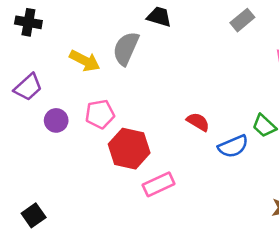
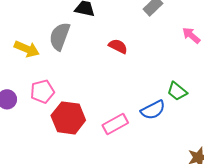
red semicircle: (198, 122) -> (118, 46), moved
pink rectangle: (159, 184) -> (115, 124), moved

